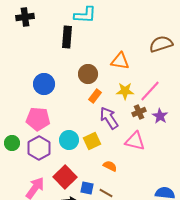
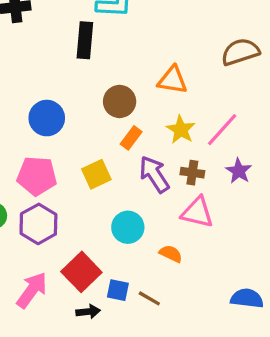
yellow star: (125, 91) -> (181, 130), turned 30
brown cross: (139, 112) -> (192, 173), moved, turned 32
cyan circle: (69, 140) -> (128, 227), moved
yellow square: (92, 141) -> (96, 174), moved
orange semicircle: (110, 166) -> (171, 254), moved

